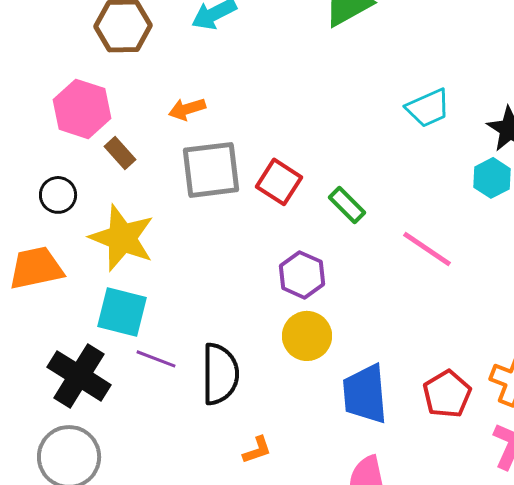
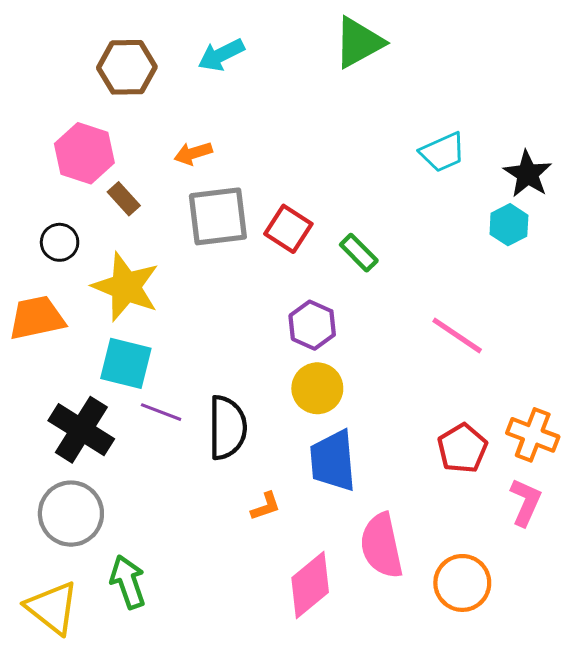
pink line: (427, 249) -> (457, 335), moved
blue trapezoid: (365, 394) -> (333, 461), moved

